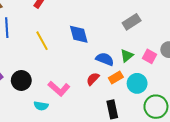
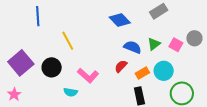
blue diamond: (79, 34) -> (120, 20), moved, turned -30
yellow line: (42, 41) -> (68, 41), moved
orange rectangle: (116, 78) -> (142, 73), moved

